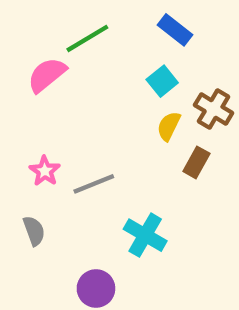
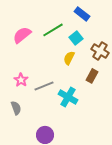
green line: (87, 38) -> (53, 30), moved
yellow semicircle: (169, 126) -> (69, 58), moved
cyan cross: (145, 235) -> (68, 97), moved

